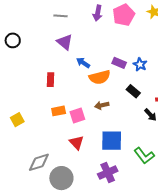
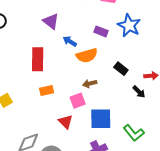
purple rectangle: (119, 63) -> (101, 31), moved
blue star: (140, 64) -> (129, 26), moved, size x1.6
red rectangle: (51, 80) -> (38, 59), size x1.6
pink square: (77, 116) -> (78, 101), moved

